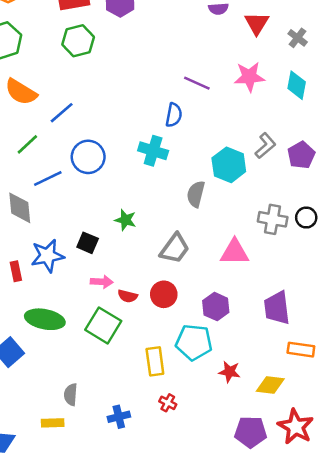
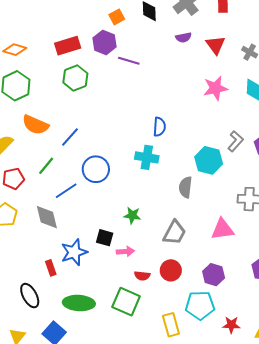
purple line: (197, 83) -> (129, 61), moved
pink arrow: (102, 282) -> (125, 251), moved

